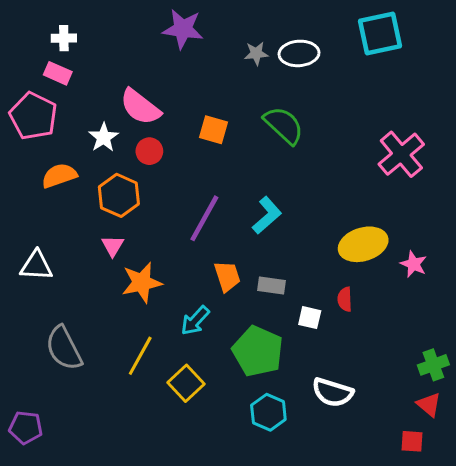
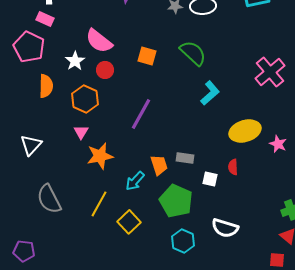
orange semicircle: (59, 176) -> (46, 86), turned 110
cyan L-shape: (267, 215) -> (210, 93), moved
white triangle: (36, 266) -> (31, 145), turned -50
orange trapezoid: (227, 276) -> (159, 165), moved

